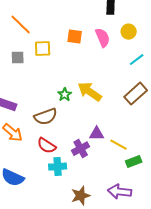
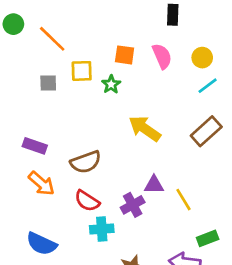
yellow circle: (129, 32) -> (202, 58), moved
green star: (65, 95) -> (111, 84), moved
yellow line: (119, 145) -> (183, 200), turned 30
green rectangle: (134, 162) -> (208, 238), moved

